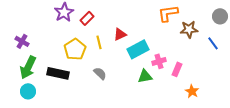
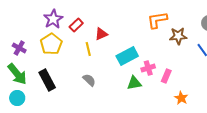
red triangle: (120, 34) -> (101, 34), moved
purple cross: (22, 41) -> (19, 48), moved
yellow pentagon: (75, 49) -> (51, 44), moved
green arrow: (28, 67) -> (17, 74), turned -65
black rectangle: (58, 73) -> (47, 80), turned 50

